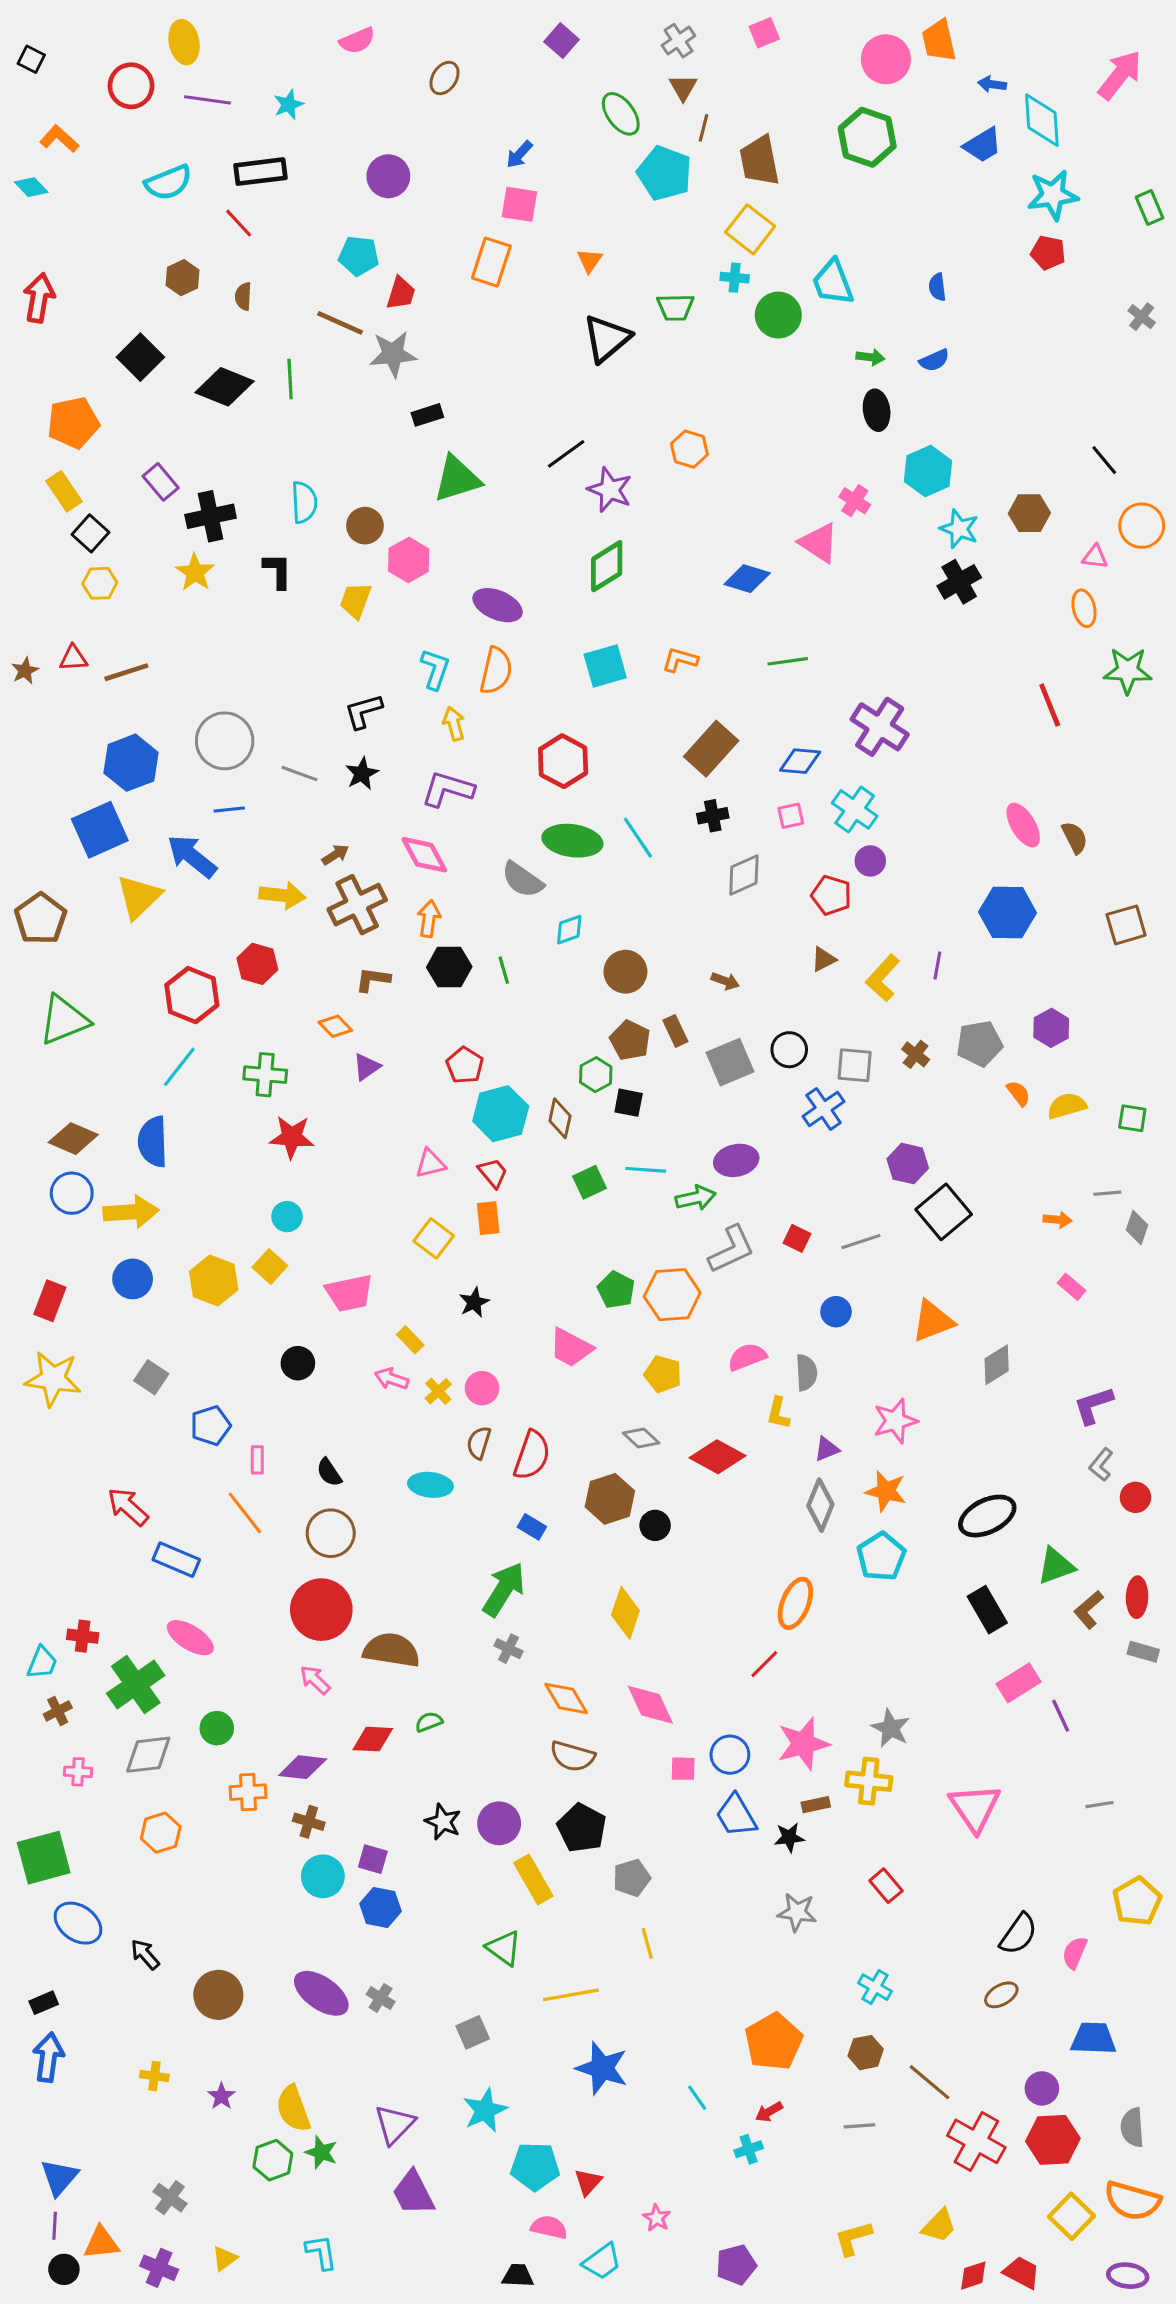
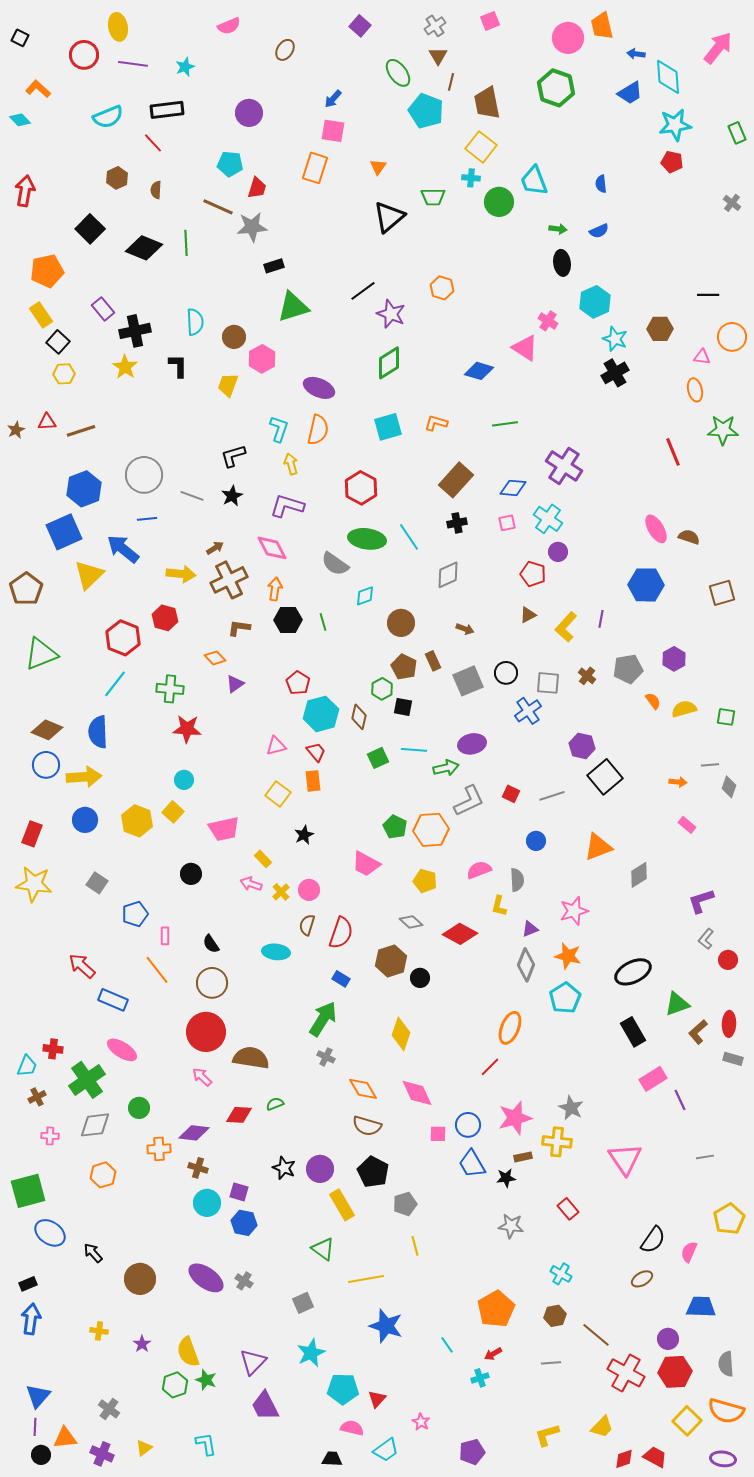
black line: (1104, 460) -> (708, 295), turned -50
brown semicircle: (1075, 838) -> (689, 537), turned -45
gray diamond: (744, 875) -> (448, 575), moved

